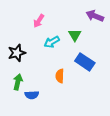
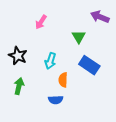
cyan arrow: (52, 42) -> (50, 61), moved, turned -42
black star: (17, 53) -> (18, 56), turned -30
blue semicircle: (32, 95) -> (56, 100), moved

